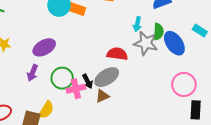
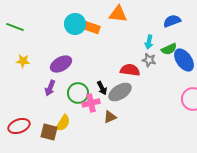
green semicircle: (158, 32) -> (169, 49), turned 63
gray star: (146, 43) -> (149, 60), moved, size x0.6
black arrow: (88, 81) -> (102, 88), moved
brown triangle: (102, 96) -> (110, 117), moved

